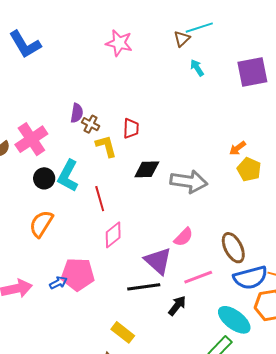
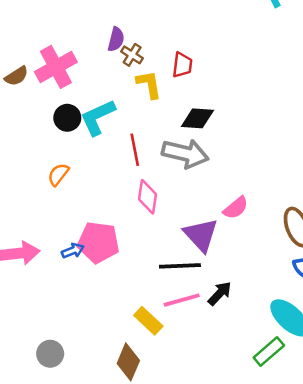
cyan L-shape: (68, 176) -> (98, 117), turned 32
gray arrow: (189, 182) -> (185, 154), moved
orange semicircle: (41, 224) -> (58, 174), size x0.7
pink diamond: (113, 235) -> (148, 197), turned -48
pink line: (198, 277) -> (182, 300), moved

